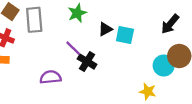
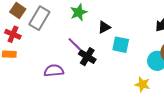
gray rectangle: (34, 20) -> (39, 18), turned 35
cyan square: (125, 35) -> (121, 45), moved

